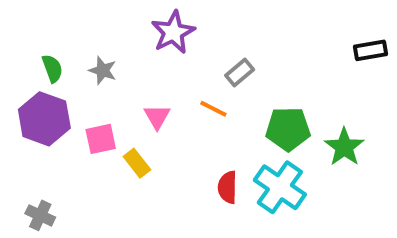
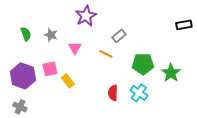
pink triangle: (157, 117) -> (75, 48), moved
purple hexagon: (44, 119) -> (23, 76), moved
cyan cross: (280, 187) -> (139, 93), size x0.7

